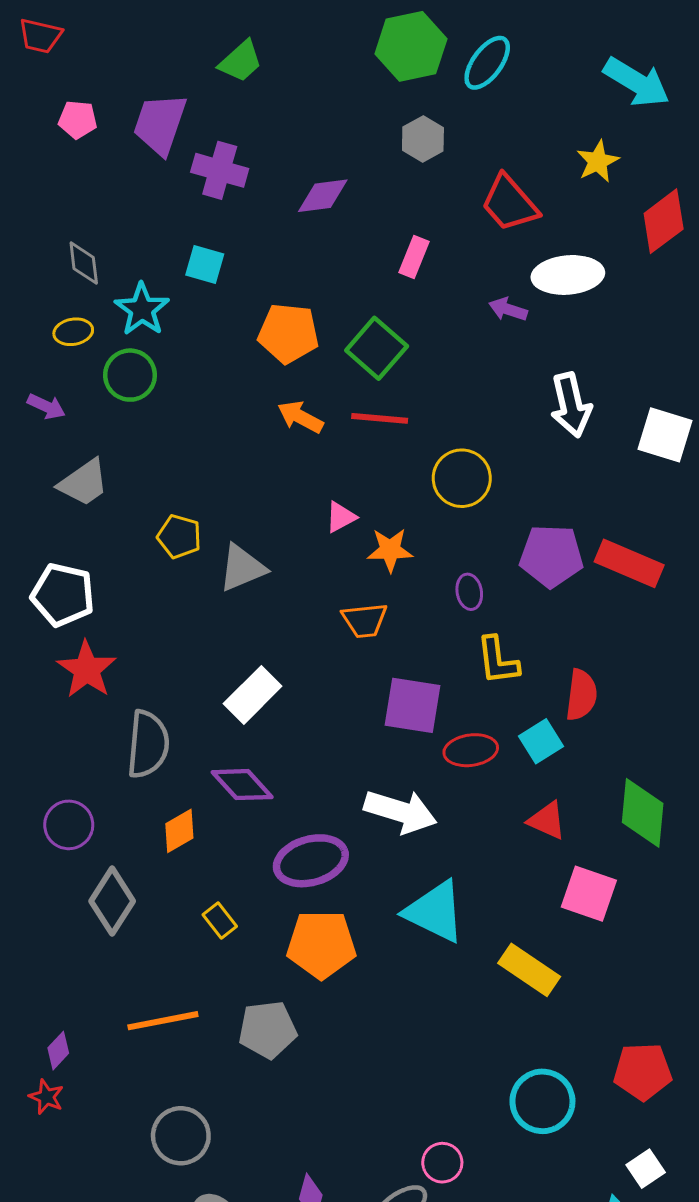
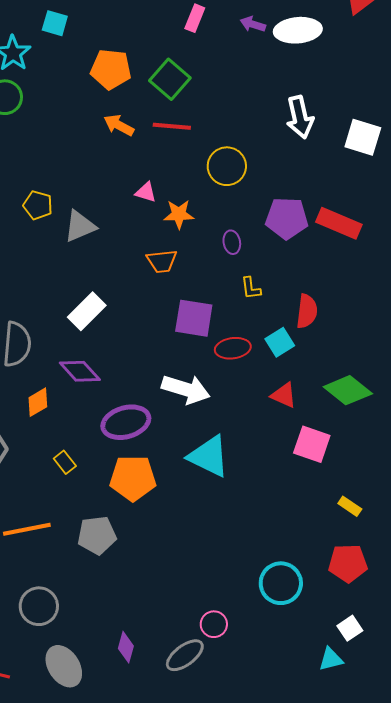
purple arrow: (508, 309) -> (253, 24), moved
pink triangle: (341, 517) -> (146, 192), turned 45
yellow L-shape: (498, 661) -> (251, 288), size x0.7
green diamond: (643, 813) -> (348, 390), turned -57
yellow rectangle: (529, 970) -> (350, 506), moved, size x0.6

